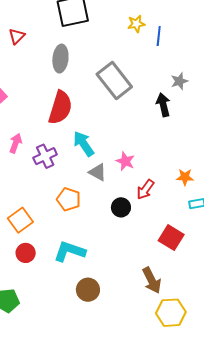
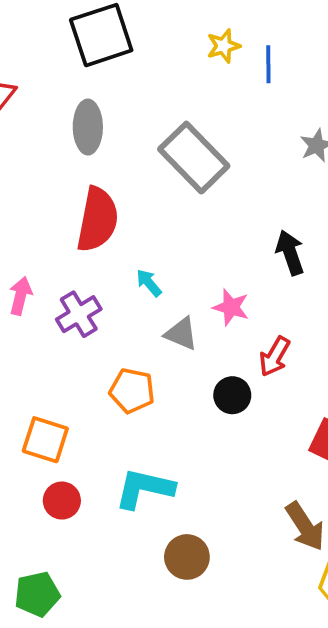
black arrow: (163, 105) -> (290, 253), moved
cyan arrow: (84, 144) -> (149, 283), size x0.6
orange square: (20, 220) -> (45, 440), turned -30

